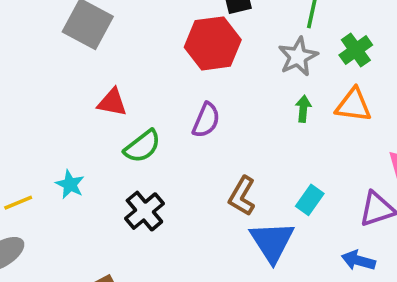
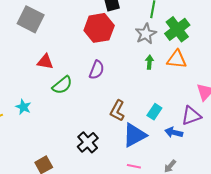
green cross: (356, 50) -> (177, 29), size x1.4
black cross: (144, 211) -> (88, 142), moved
blue triangle: (272, 242) -> (134, 135), turned 36
blue arrow: (358, 260) -> (174, 132), moved

